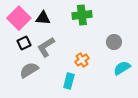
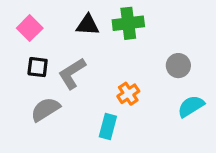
pink square: (19, 18) -> (30, 28), size x0.7
black triangle: (43, 18) -> (88, 25), moved
black square: (24, 43) -> (38, 67), turned 32

